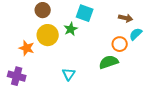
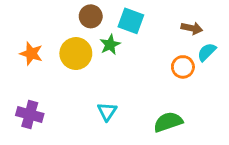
brown circle: (43, 10) -> (91, 16), moved
orange star: (27, 48) -> (31, 54), moved
green semicircle: (109, 62) -> (168, 122), moved

